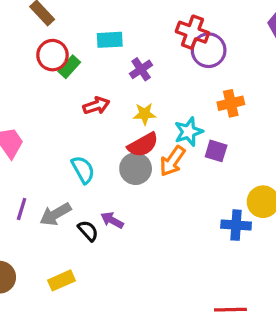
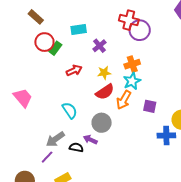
orange cross: (231, 103) -> (132, 64), moved
purple square: (216, 151) -> (150, 106), moved
gray circle: (136, 169) -> (102, 123), moved
purple line: (22, 209) -> (47, 157), moved, turned 32
black semicircle: (88, 231) -> (76, 147), turned -32

